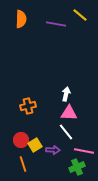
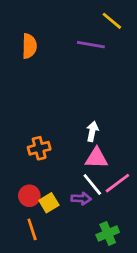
orange semicircle: (21, 19) -> (29, 46), moved
purple line: (56, 24) -> (91, 45), moved
purple arrow: (53, 150) -> (81, 199), moved
pink line: (84, 151) -> (117, 183), moved, turned -48

